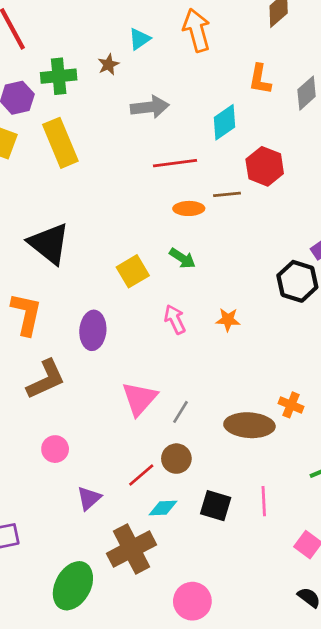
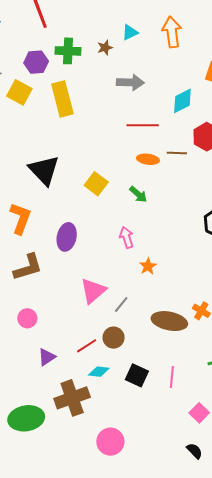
yellow square: (133, 271) -> (96, 184), moved, turned -30
orange star: (228, 320) -> (148, 266), moved, turned 30
green ellipse: (73, 586) -> (26, 418), turned 44

